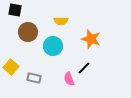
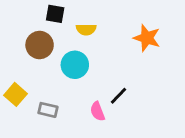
black square: (15, 10) -> (55, 14), moved
orange star: (91, 39) -> (147, 38), moved

